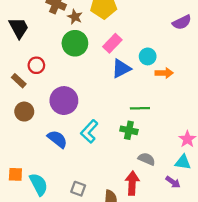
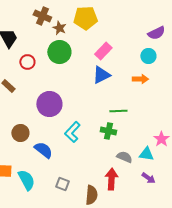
pink rectangle: (112, 43) -> (103, 51), moved
cyan circle: (148, 56) -> (148, 56), moved
red circle: (36, 65) -> (27, 62), moved
brown circle: (24, 112) -> (20, 133), moved
blue semicircle: (57, 139) -> (43, 150), moved
cyan triangle: (183, 162) -> (146, 154), moved

